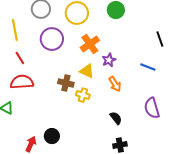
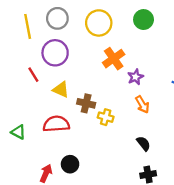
yellow line: (15, 30) -> (28, 26), moved
purple circle: (52, 39) -> (55, 53), moved
yellow triangle: (87, 71) -> (61, 90), moved
red semicircle: (22, 82) -> (56, 124), moved

